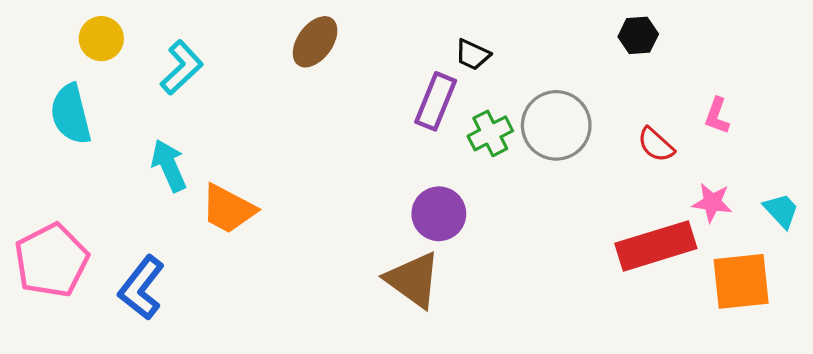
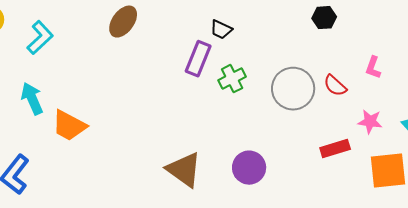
gray circle: (556, 125) -> (293, 89), moved
purple circle: (439, 214) -> (249, 168), moved
red rectangle: (656, 246) -> (335, 149), size x0.6

